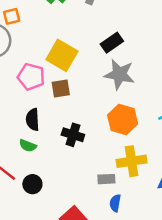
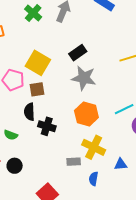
black semicircle: (33, 120) -> (29, 112), moved
yellow cross: (132, 161) -> (94, 147), turned 35
blue semicircle: (115, 203) -> (93, 179), moved

